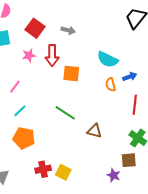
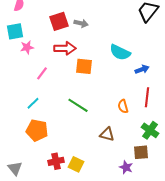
red square: (35, 28) -> (59, 21), moved, turned 36
pink star: (29, 55) -> (27, 47), moved
red arrow: (52, 55) -> (65, 48), turned -90
orange semicircle: (111, 85) -> (123, 106), moved
pink line: (15, 87) -> (42, 73), moved
brown triangle: (94, 131) -> (107, 134), moved

